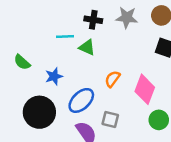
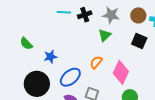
black cross: (93, 20) -> (85, 15), turned -32
cyan line: (65, 37) -> (64, 12), moved
green triangle: (87, 47) -> (105, 35), moved, turned 48

